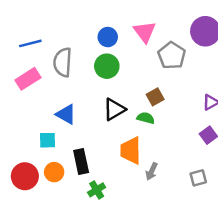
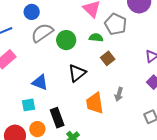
blue circle: (108, 37) -> (32, 12), moved
gray semicircle: (63, 62) -> (42, 33), moved, turned 60
green semicircle: (146, 118) -> (96, 38), moved
gray arrow: (152, 171) -> (119, 94), moved

